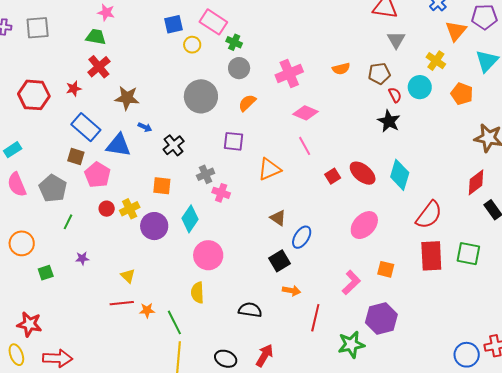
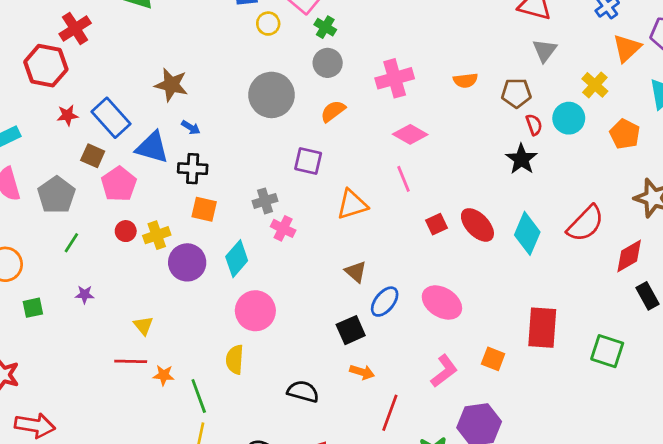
red cross: (99, 67) -> (75, 29), moved
red star: (74, 89) -> (67, 115), moved
black cross: (174, 145) -> (193, 169), moved, turned 35
red semicircle: (429, 215) -> (586, 223), moved
pink ellipse: (364, 225) -> (442, 302), moved, turned 72
red rectangle: (431, 256) -> (542, 328), moved

